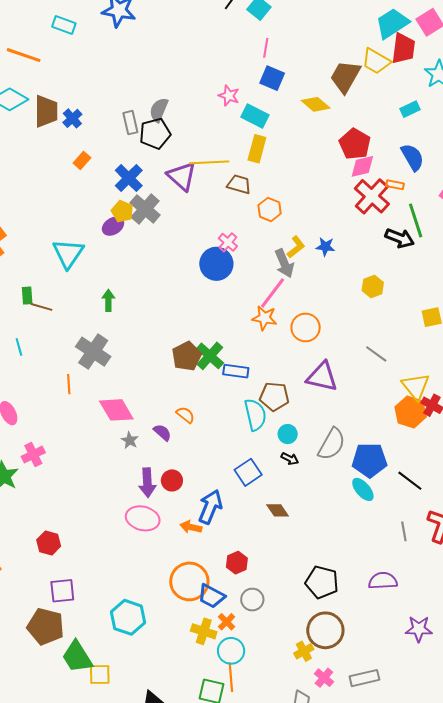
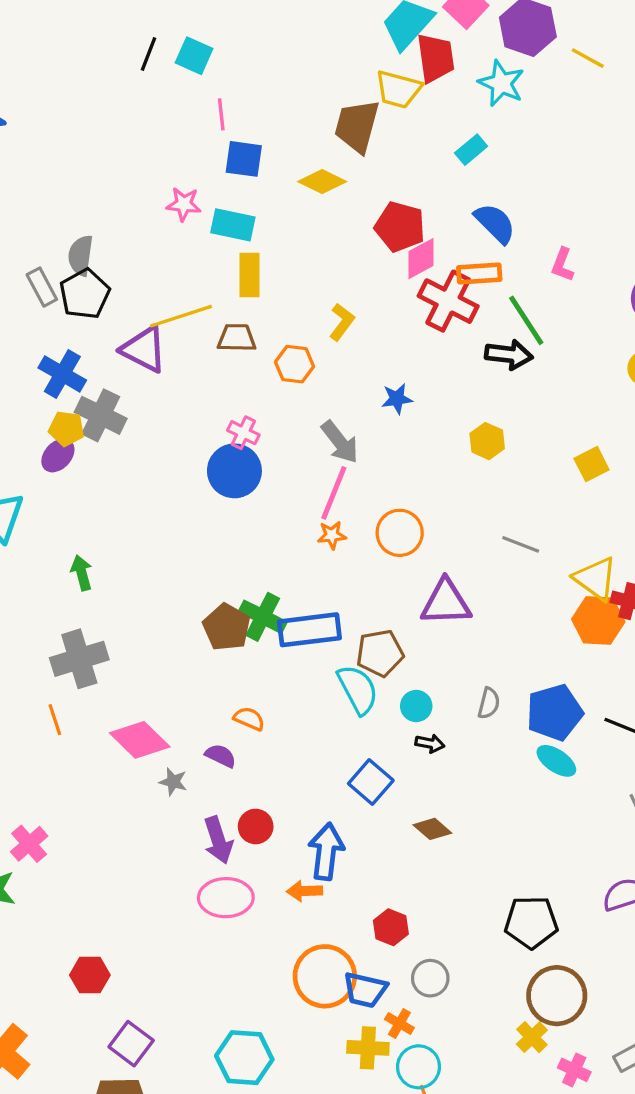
orange rectangle: (395, 185) -> (479, 273), size x1.5
yellow L-shape: (296, 247) -> (342, 322), moved
orange star: (265, 318) -> (332, 535), size x0.7
gray cross: (93, 352) -> (79, 659), turned -36
blue rectangle: (236, 371) -> (309, 630), size x1.5
gray semicircle: (332, 444) -> (489, 703), size x0.6
purple square: (62, 591) -> (131, 1044), turned -32

